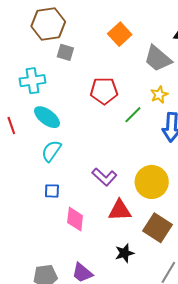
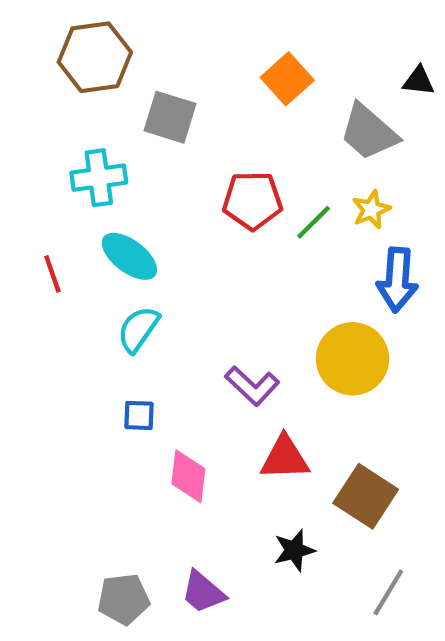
brown hexagon: (48, 24) -> (95, 57), moved
gray square: (65, 52) -> (170, 117), size x1.4
green line: (133, 115) -> (314, 222), moved
yellow circle: (152, 182) -> (353, 359), moved

